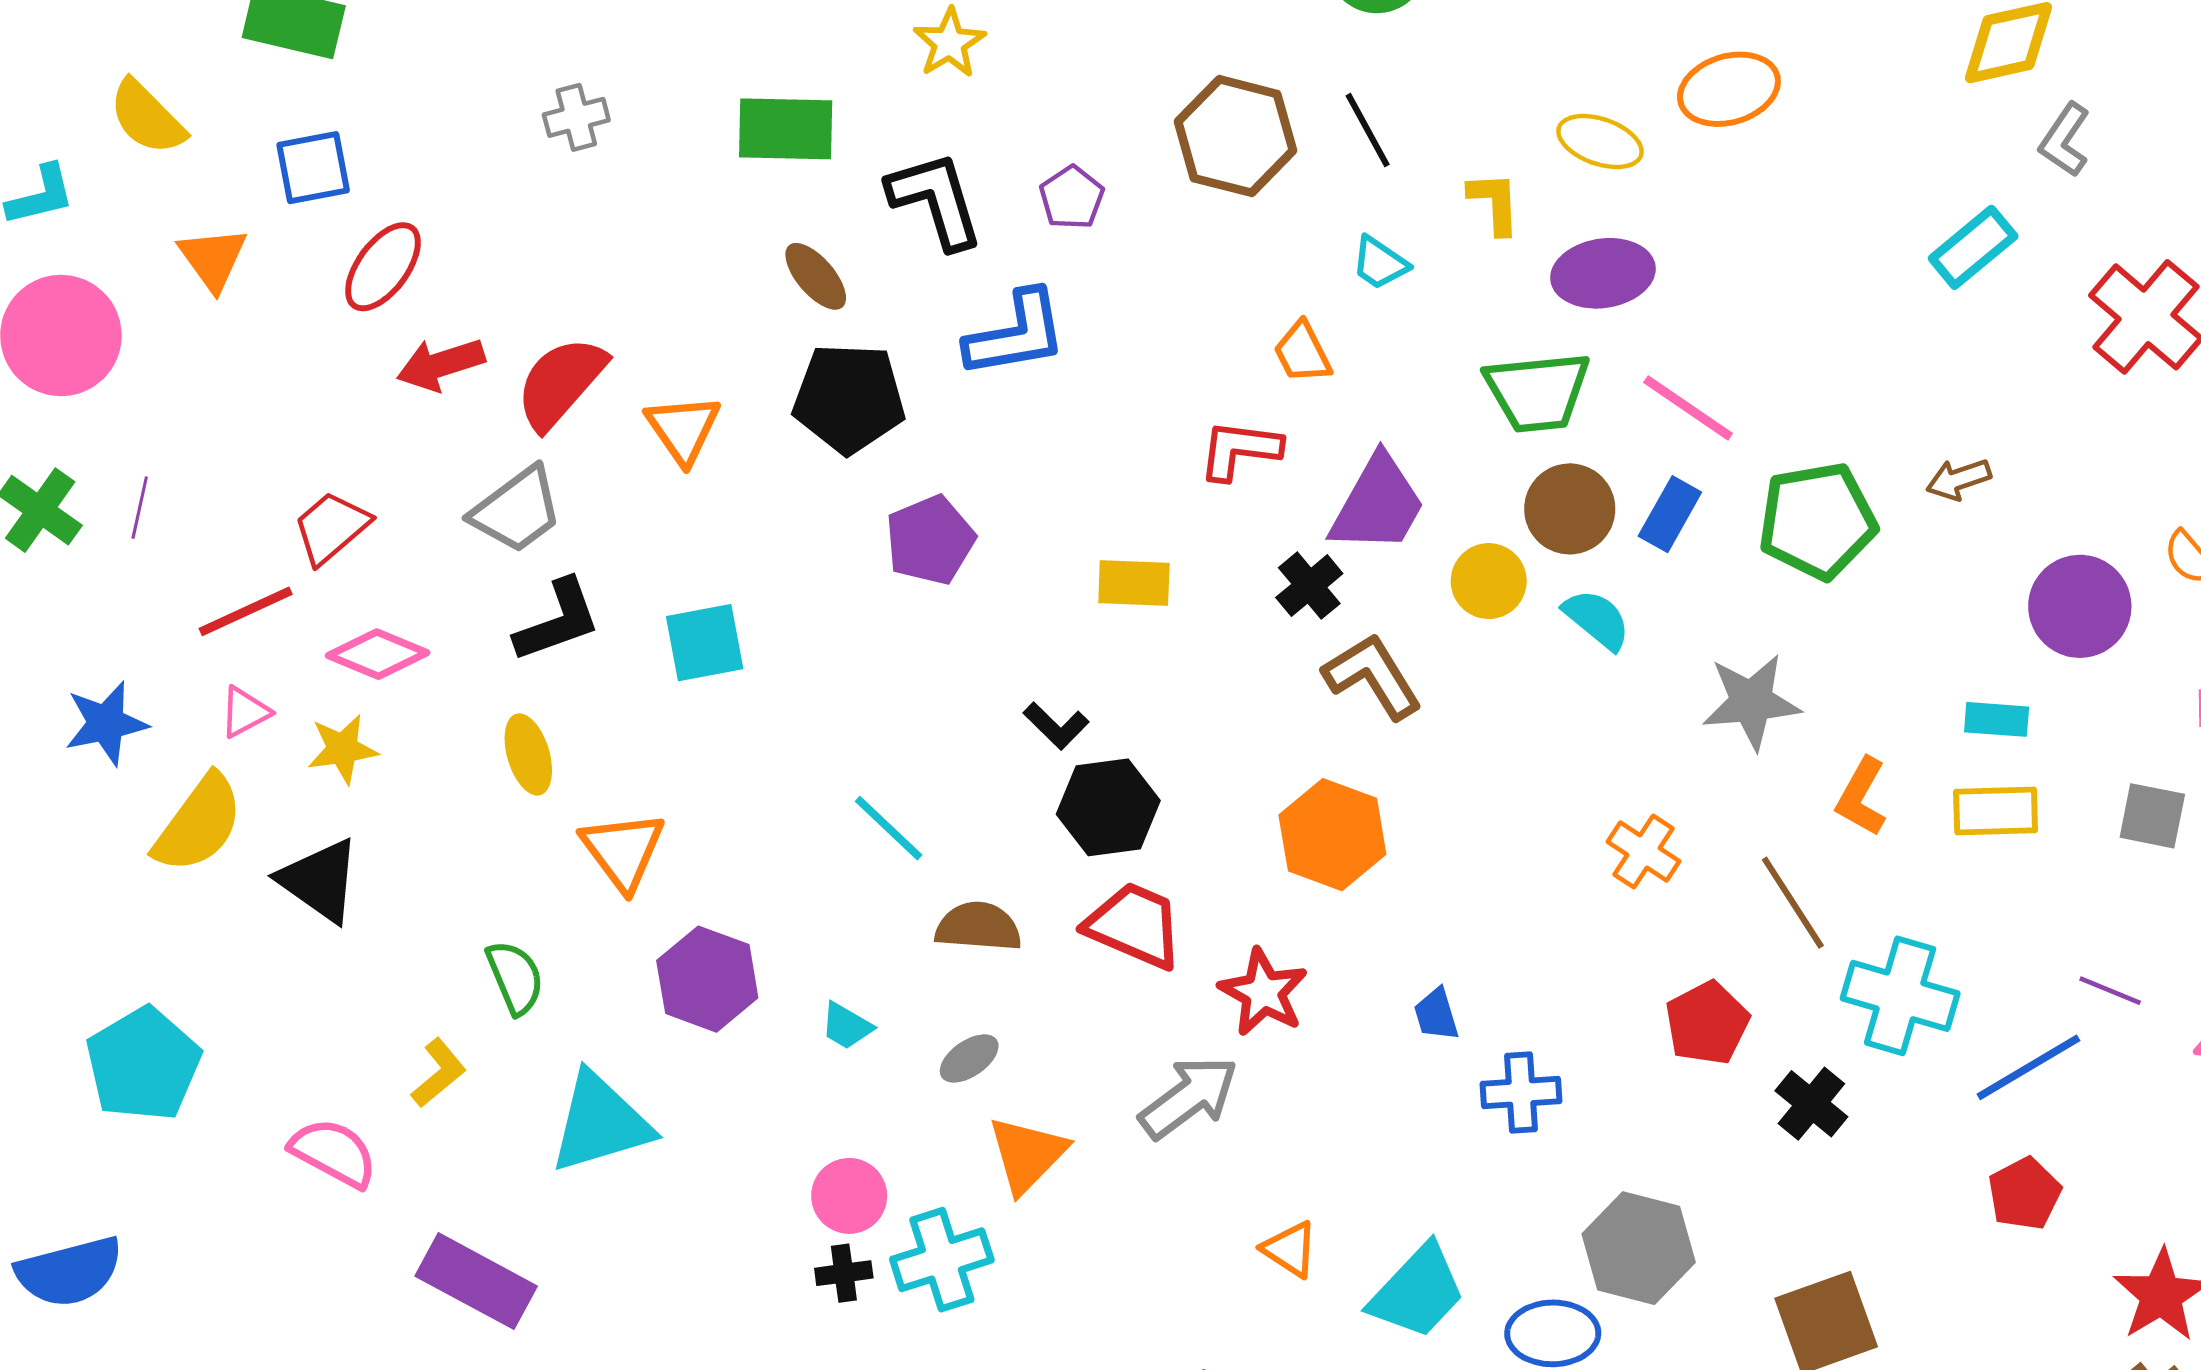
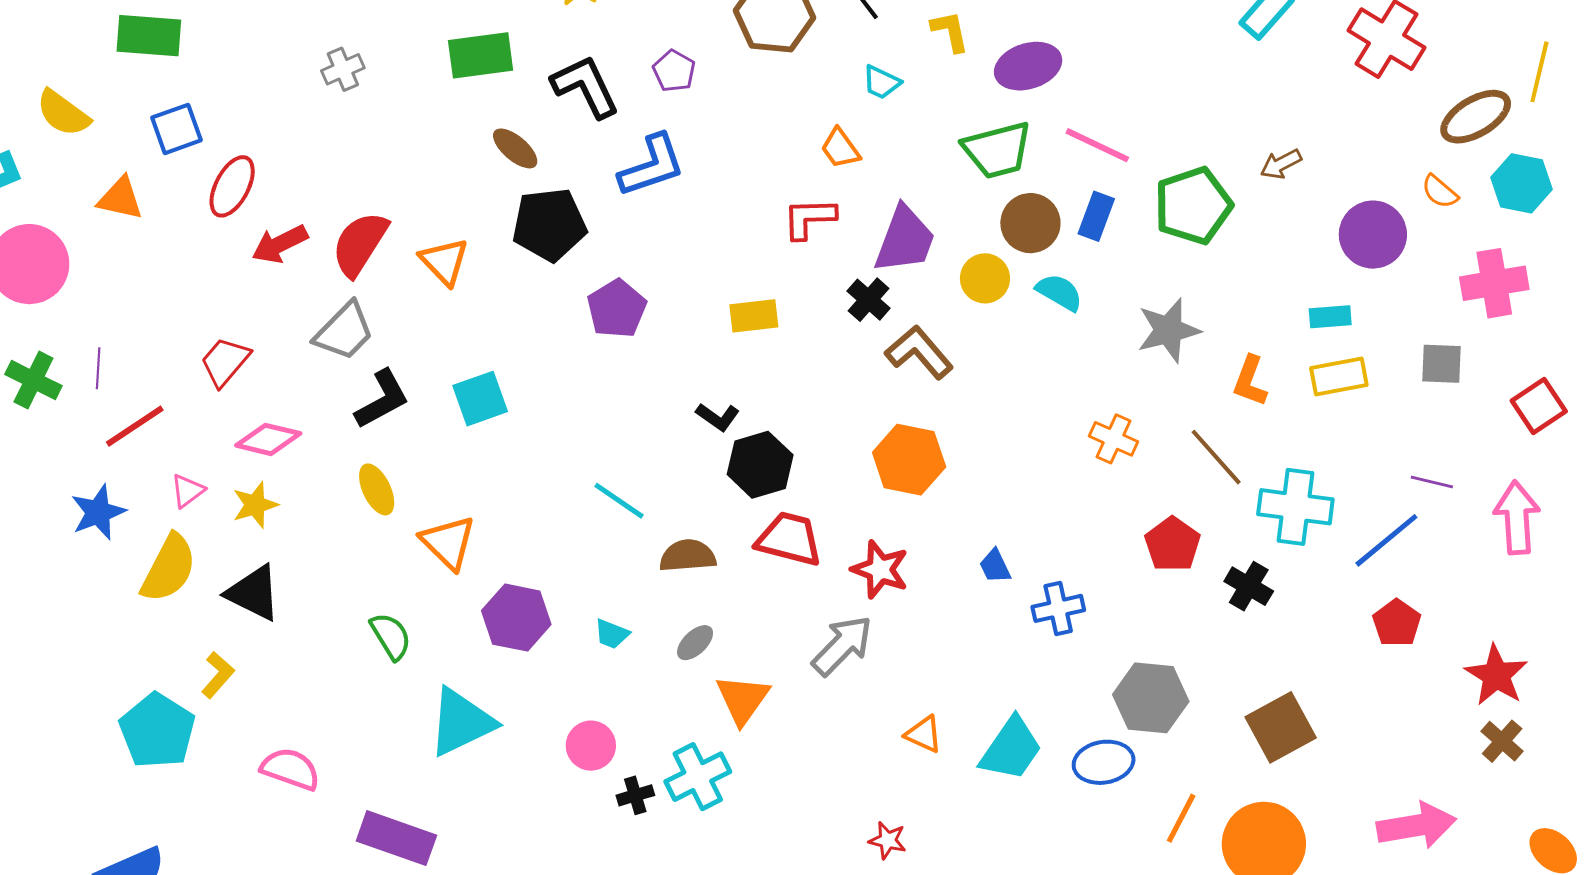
orange triangle: (213, 259) -> (120, 199), turned -33
red line: (246, 611) -> (135, 426), moved
yellow L-shape: (439, 1073) -> (218, 675), moved
pink circle: (849, 1196) -> (591, 746), moved

